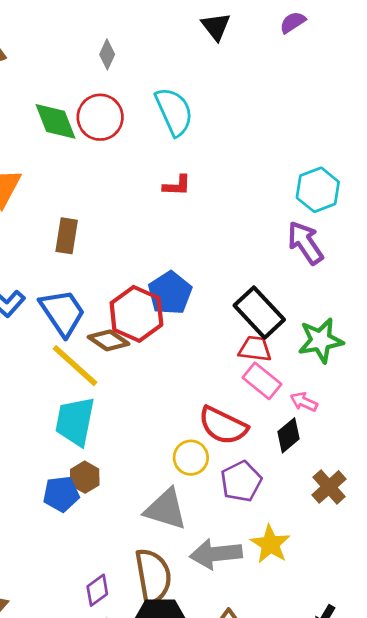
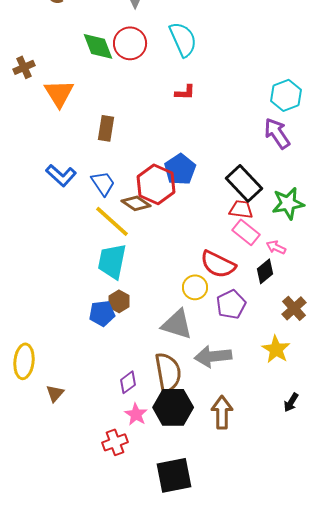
blue trapezoid: (62, 313) -> (103, 183), size x0.7
yellow star: (270, 544) -> (276, 349), moved

